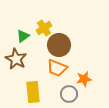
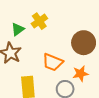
brown circle: (59, 45) -> (84, 43), moved

